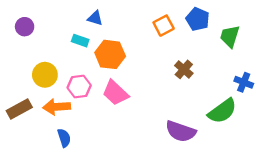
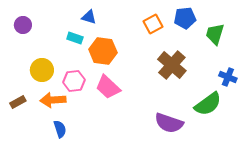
blue pentagon: (198, 19) -> (185, 18), turned -30
brown cross: (184, 69) -> (172, 65), size x1.6
brown rectangle: (19, 109) -> (18, 102), size x0.7

